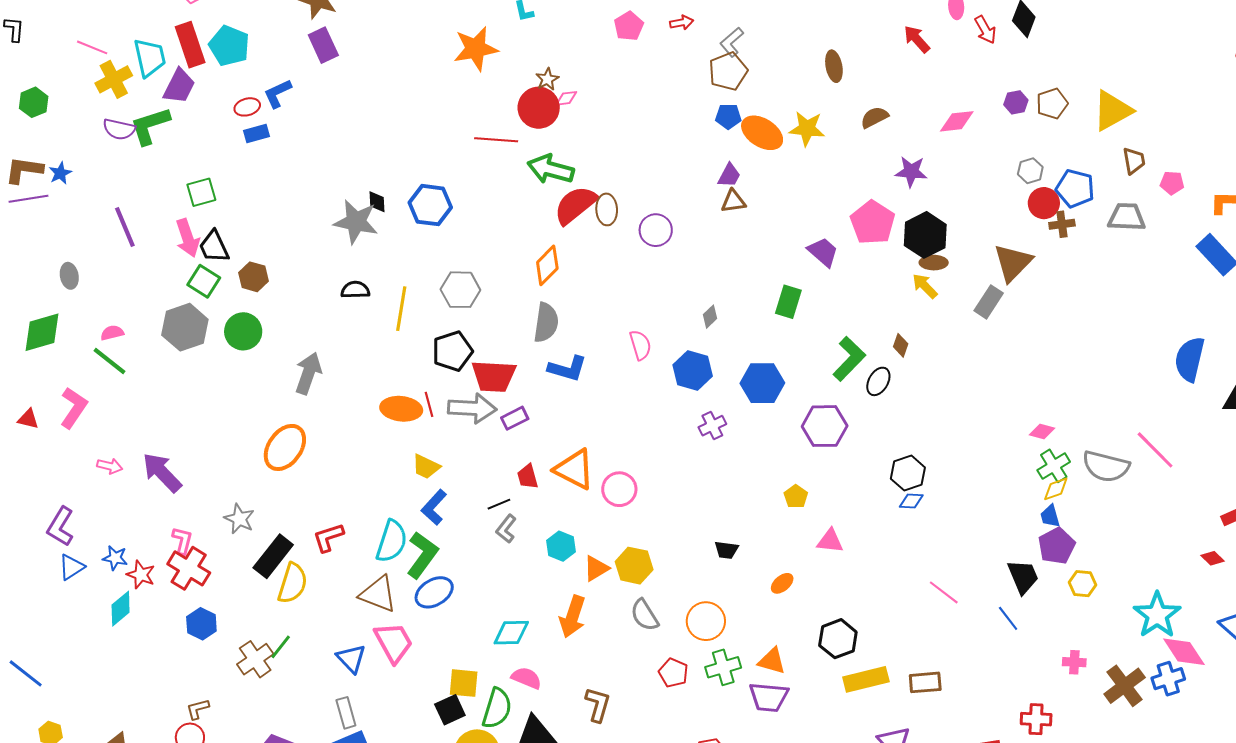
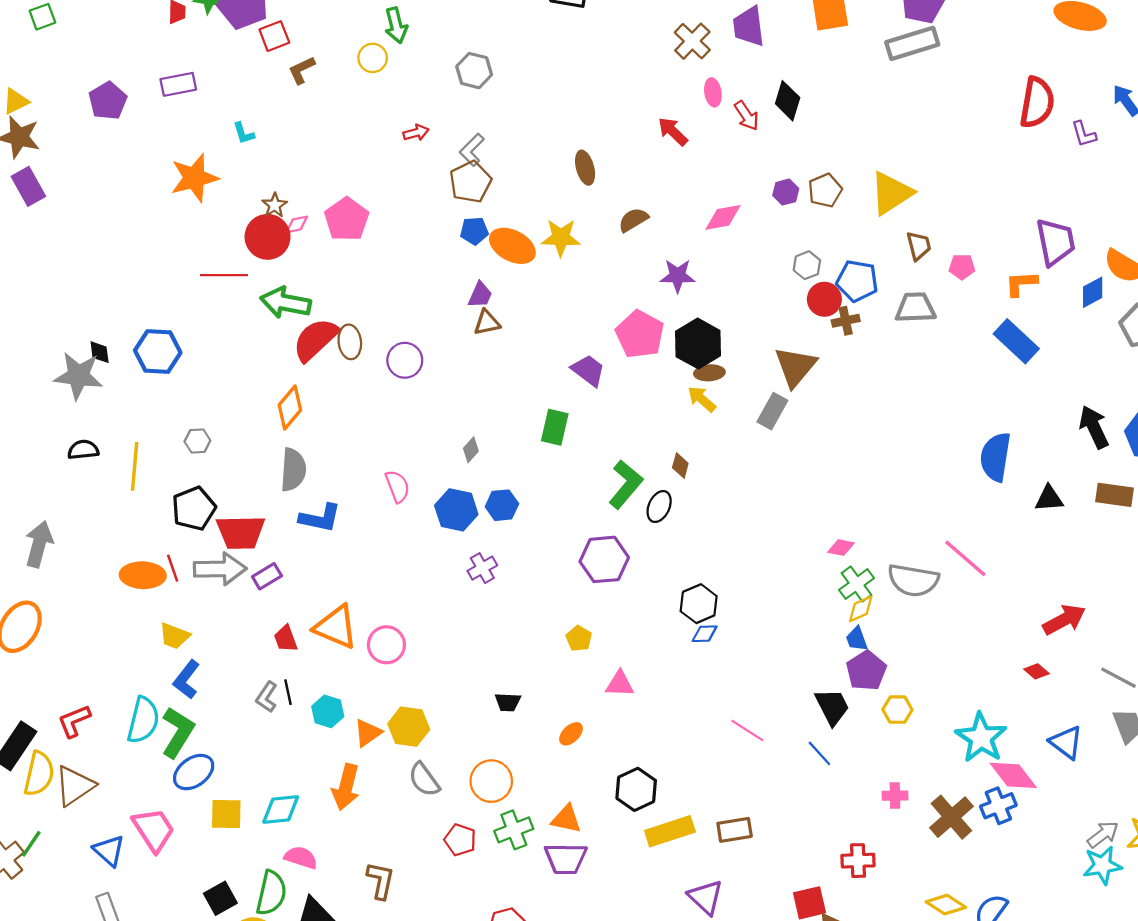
pink pentagon: (629, 26) -> (347, 219), moved, size x1.4
gray hexagon: (460, 290) -> (197, 441), size x0.6
blue hexagon: (762, 383) -> (502, 505), moved, size x0.7
black line: (499, 504) -> (288, 692), moved, turned -75
brown triangle: (378, 594) -> (75, 786), moved, turned -51
yellow square: (464, 683) -> (226, 814), moved

